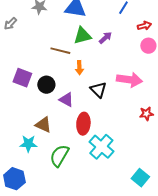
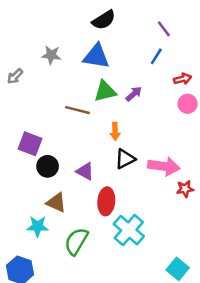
orange arrow: (79, 68) -> (115, 131), moved
pink arrow: (129, 80) -> (164, 166), moved
black circle: (46, 85) -> (48, 166), moved
black triangle: (98, 90) -> (125, 159), turned 48

